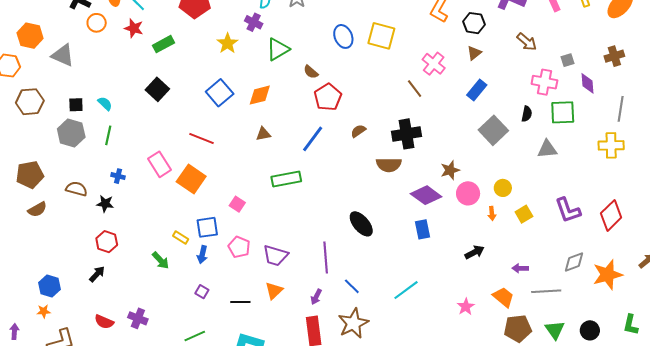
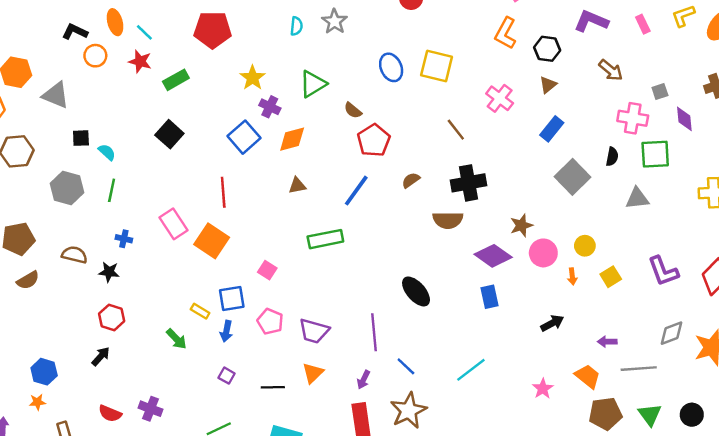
purple cross: (254, 22) -> (270, 107), moved
brown line: (415, 89) -> (456, 130), moved
black square: (76, 105) -> (81, 138), moved
red line: (201, 139) -> (223, 192), turned 65

